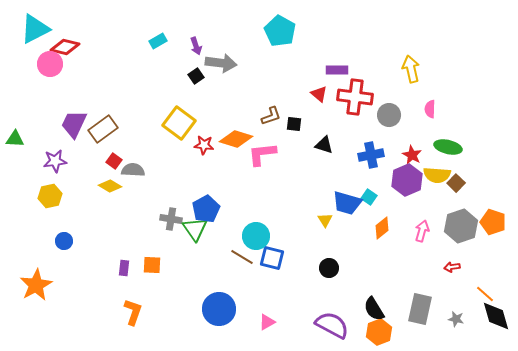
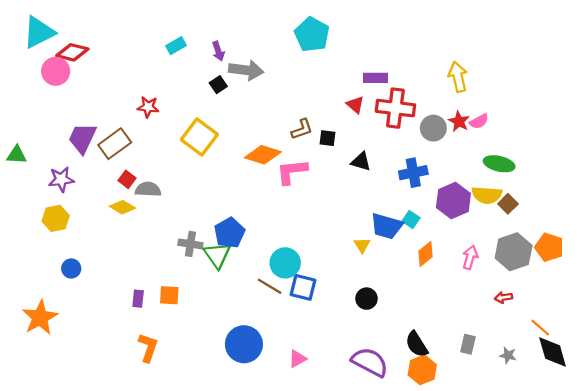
pink semicircle: (430, 109) -> (479, 121), turned -120
red star: (204, 145) -> (148, 107), moved
red star: (412, 155) -> (459, 121), moved
gray rectangle: (420, 309) -> (468, 344), size x0.6

